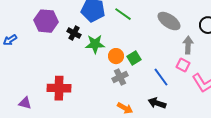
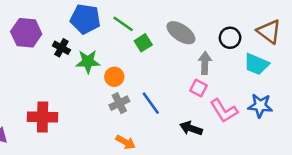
green square: (134, 58) -> (143, 43), moved
blue line: (161, 77) -> (151, 103), moved
black arrow: (157, 103) -> (191, 128), moved

